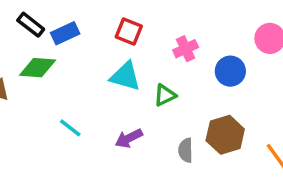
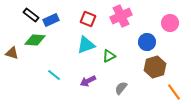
pink cross: (186, 49) -> (121, 16), moved, size x1.5
cyan triangle: (125, 76) -> (86, 45), turned -36
brown hexagon: (225, 135) -> (155, 67), moved
gray semicircle: (186, 150) -> (121, 88), turned 40

